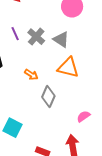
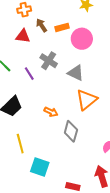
gray cross: (36, 37) -> (49, 61), moved
orange triangle: (68, 67) -> (87, 100), turned -45

